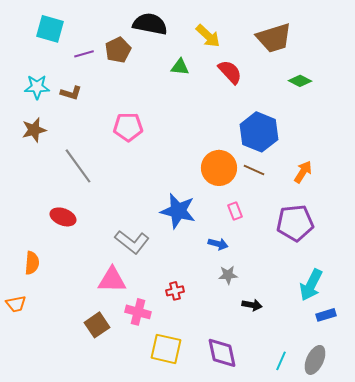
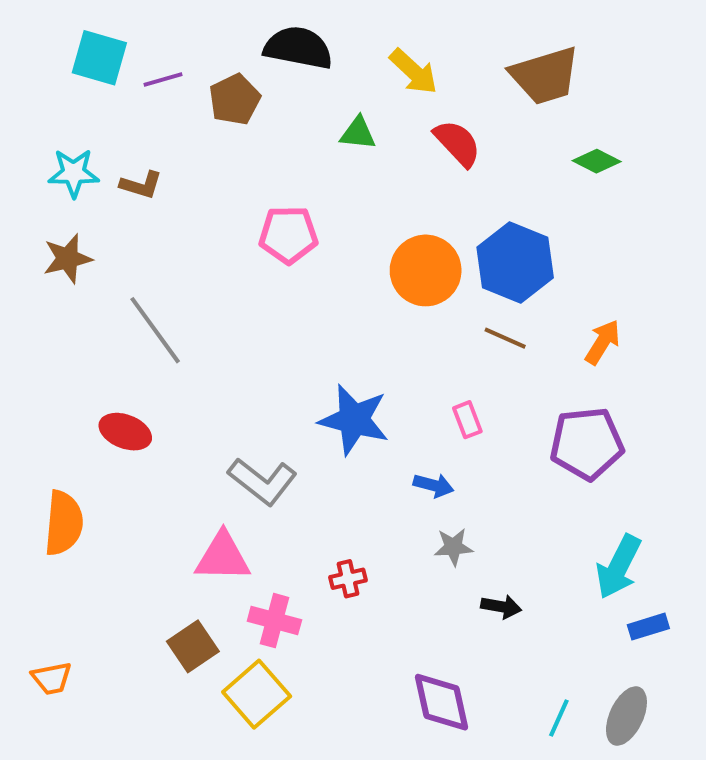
purple line: (84, 54) -> (163, 80), moved
pink pentagon: (128, 127) -> (288, 235), moved
orange circle: (219, 168) -> (426, 270), moved
orange semicircle: (32, 263) -> (64, 523), size x1.4
orange trapezoid: (16, 304) -> (52, 678), moved
yellow square: (166, 349) -> (257, 694), moved, turned 36

